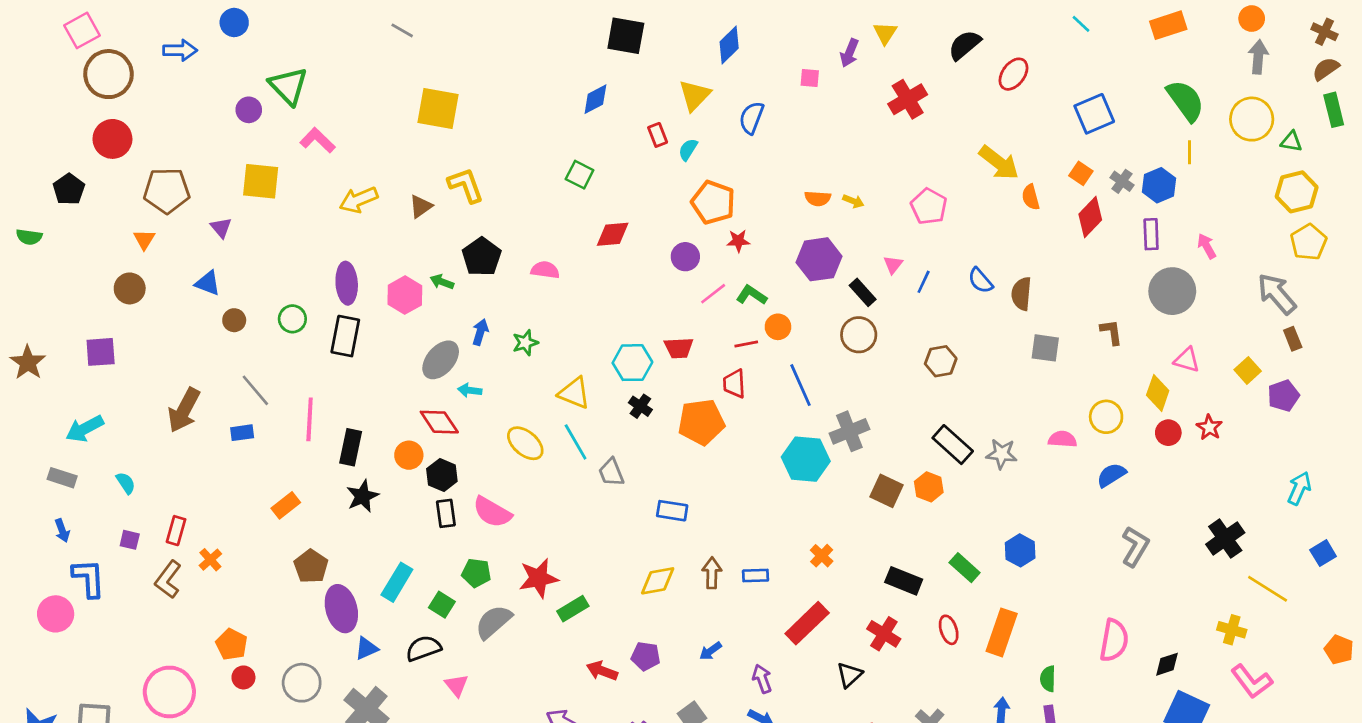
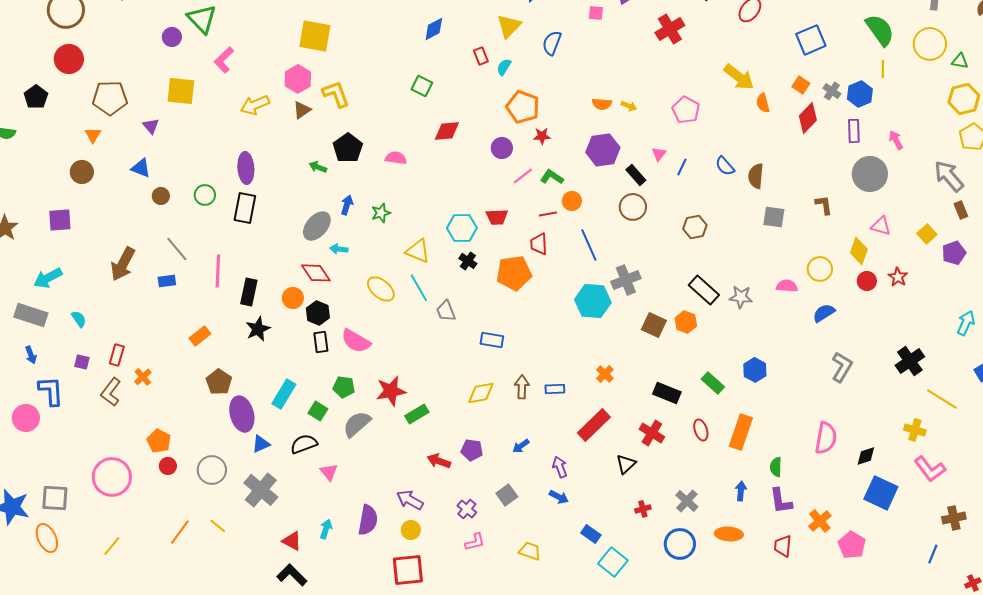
pink L-shape: (318, 140) -> (224, 60), turned -88
pink hexagon: (405, 295) -> (298, 79), moved
gray rectangle: (62, 478) -> (31, 315), size x1.5

